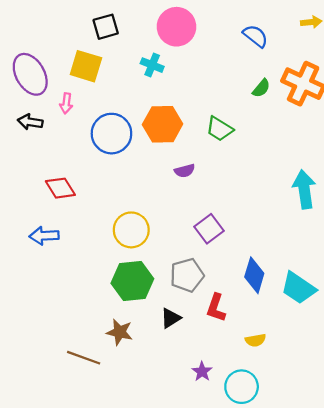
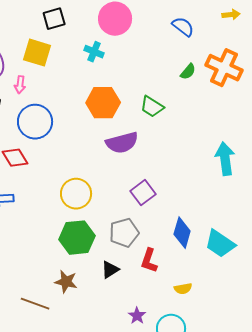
blue circle: (111, 134) -> (35, 122), moved
purple semicircle: (185, 171) -> (122, 143), size x1.8

